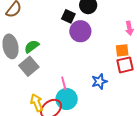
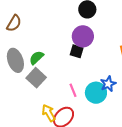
black square: (68, 16) -> (77, 51), moved
cyan circle: (67, 99) -> (96, 93), moved

